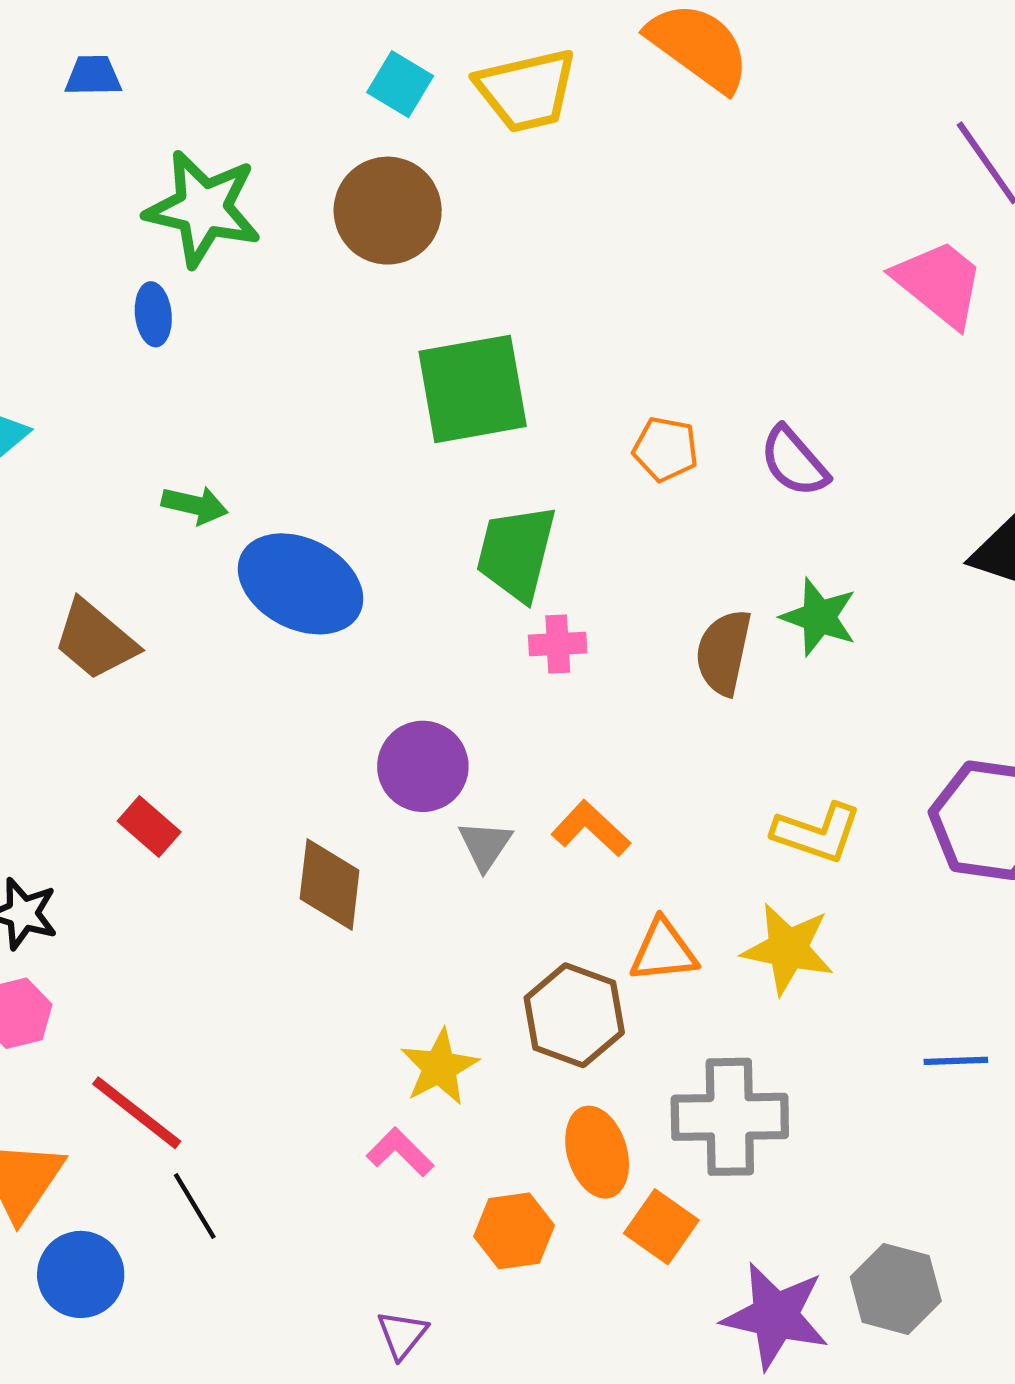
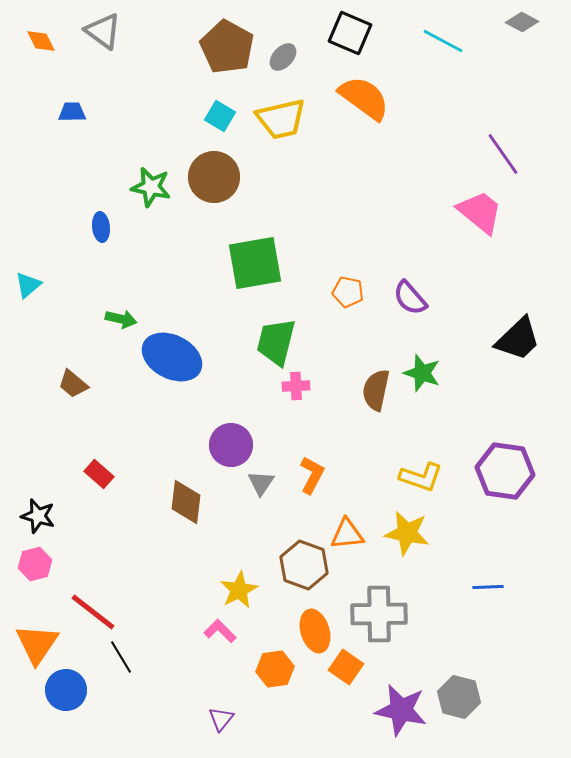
green star: (203, 209) -> (151, 187), moved, size x0.7
brown trapezoid: (95, 640) -> (73, 384), size x0.7
orange L-shape: (591, 829) -> (312, 475), turned 75

